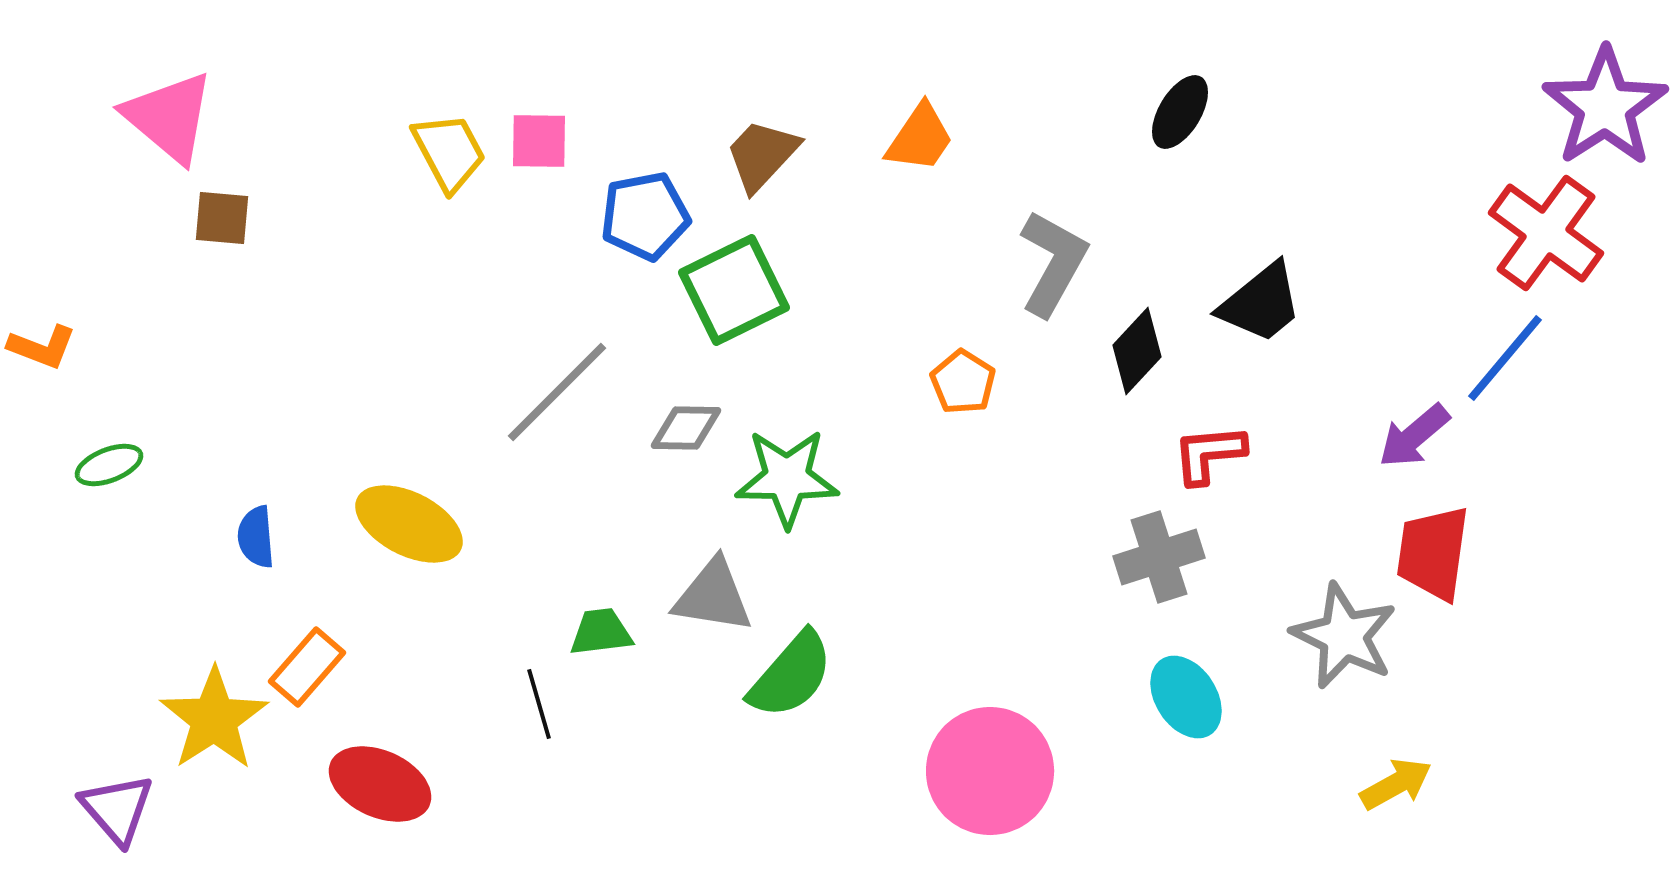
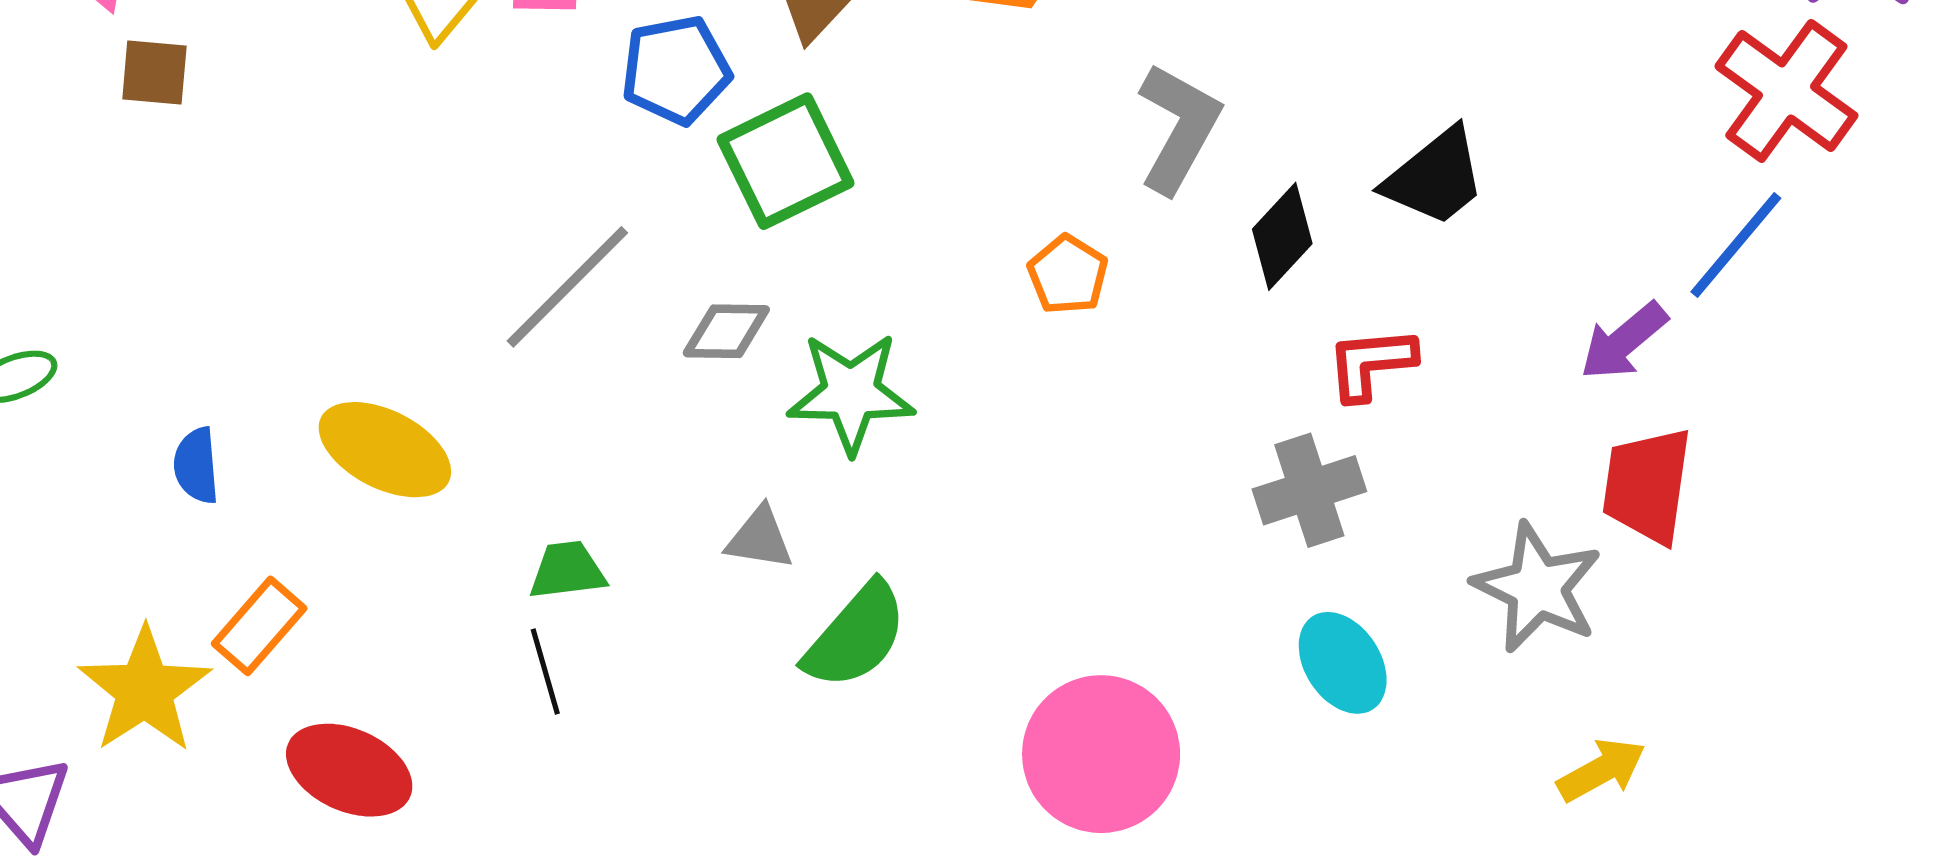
gray triangle: (713, 596) -> (760, 538), size x0.7
green trapezoid: (601, 632) -> (567, 570), moved

